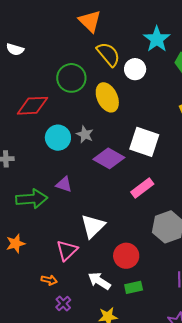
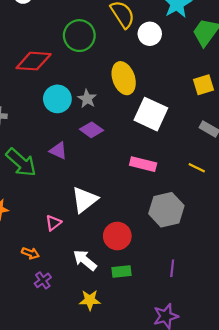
yellow ellipse: (107, 97) -> (124, 78), moved
purple diamond: (109, 158) -> (92, 130), moved, size x0.7
pink rectangle: (142, 188) -> (143, 164), turned 45
green arrow: (32, 199) -> (21, 162), turned 40
pink triangle: (67, 250) -> (53, 223), size x0.7

